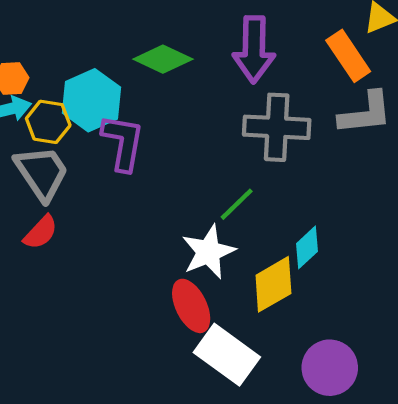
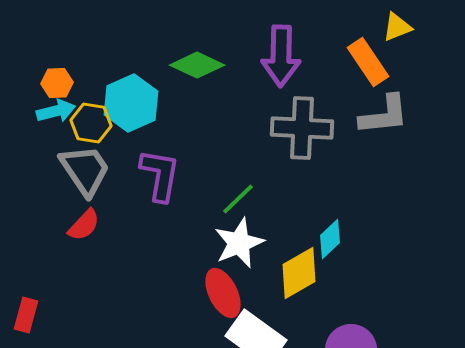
purple L-shape: (123, 142) -> (160, 175), moved
green line: (237, 204) -> (238, 199), moved

